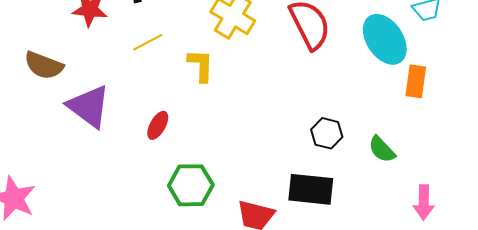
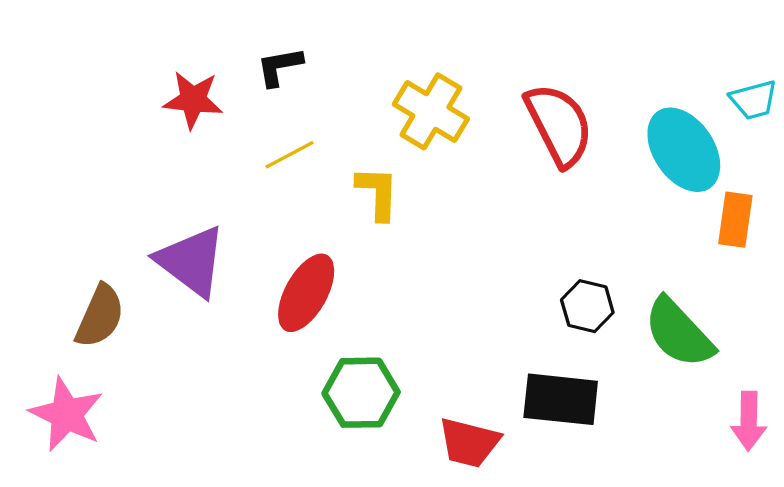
brown semicircle: (44, 65) -> (100, 316), moved, turned -87
red ellipse: (158, 125) -> (306, 293), size x1.6
green semicircle: (382, 149) -> (679, 333), size x1.6

